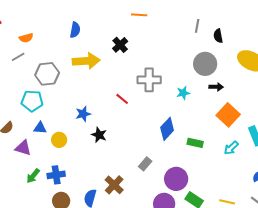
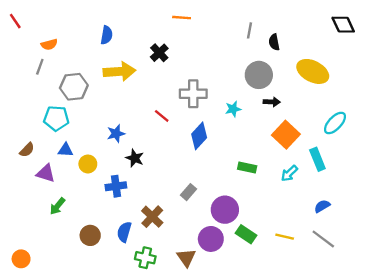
gray line: (18, 57) -> (40, 67), turned -40
blue diamond: (167, 129) -> (199, 136), moved
blue cross: (56, 175) -> (116, 186), moved

